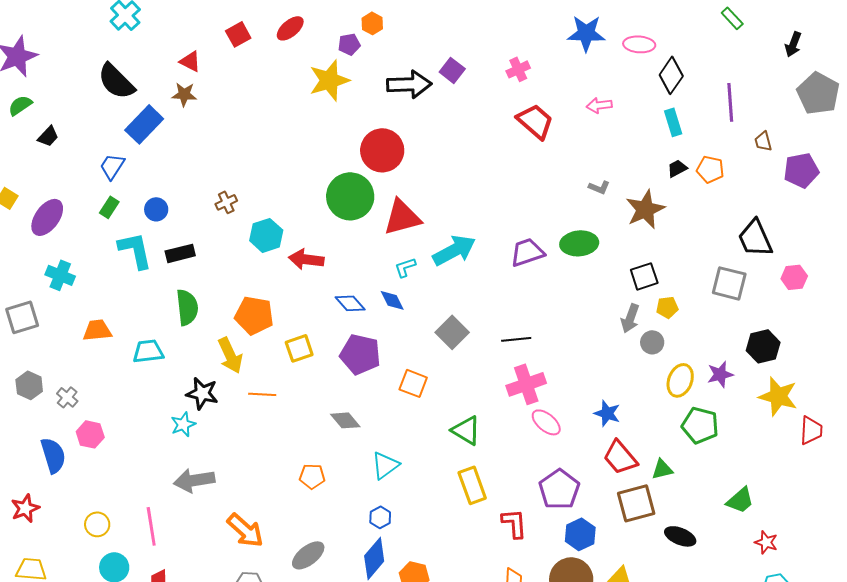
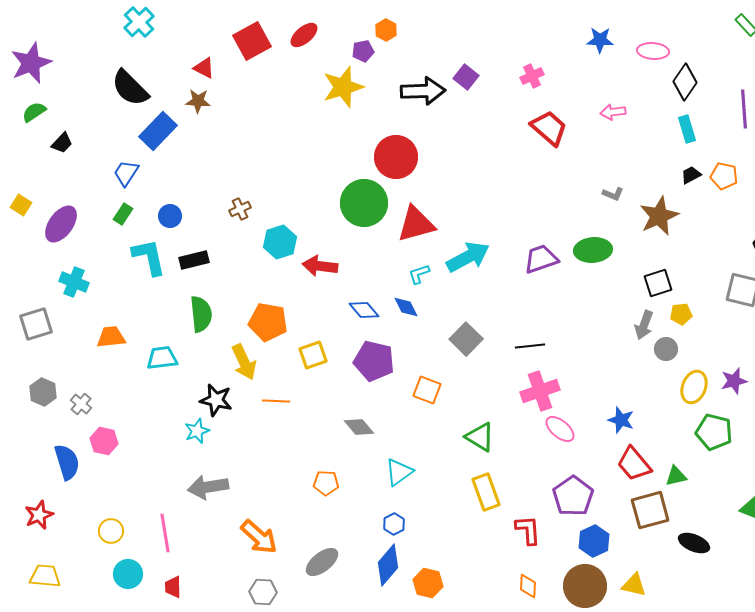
blue star: (586, 33) -> (600, 40), size x0.7
red square: (238, 34) -> (252, 41), size x1.5

